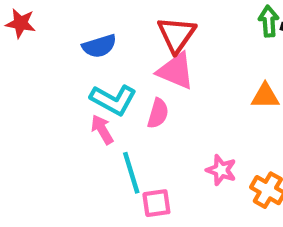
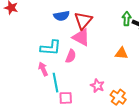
blue semicircle: (99, 46) -> (62, 16), moved
cyan L-shape: (113, 100) -> (51, 48), turned -30
pink arrow: (102, 129) -> (43, 69), moved

